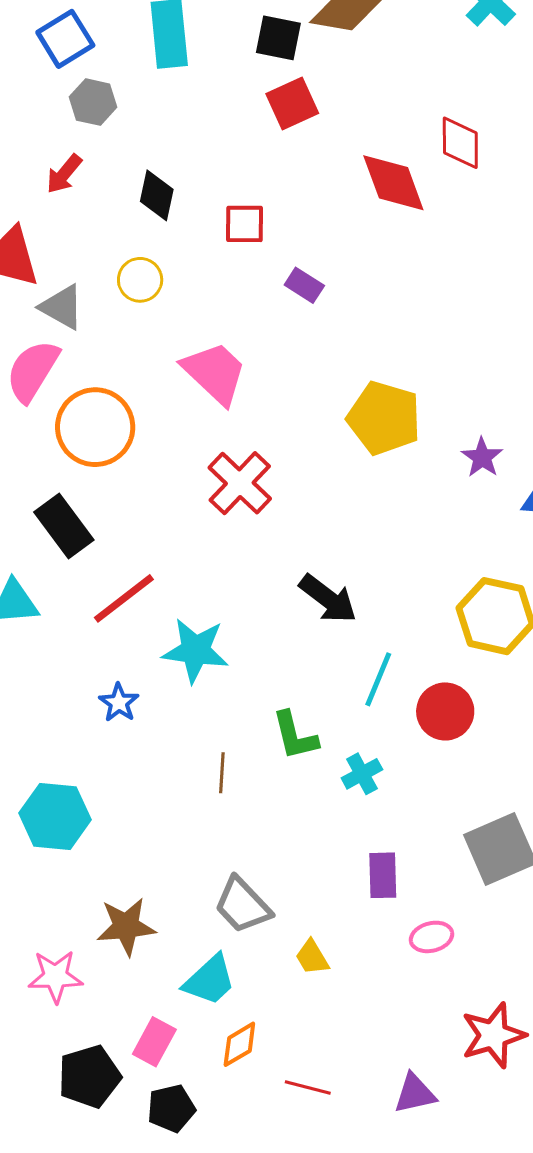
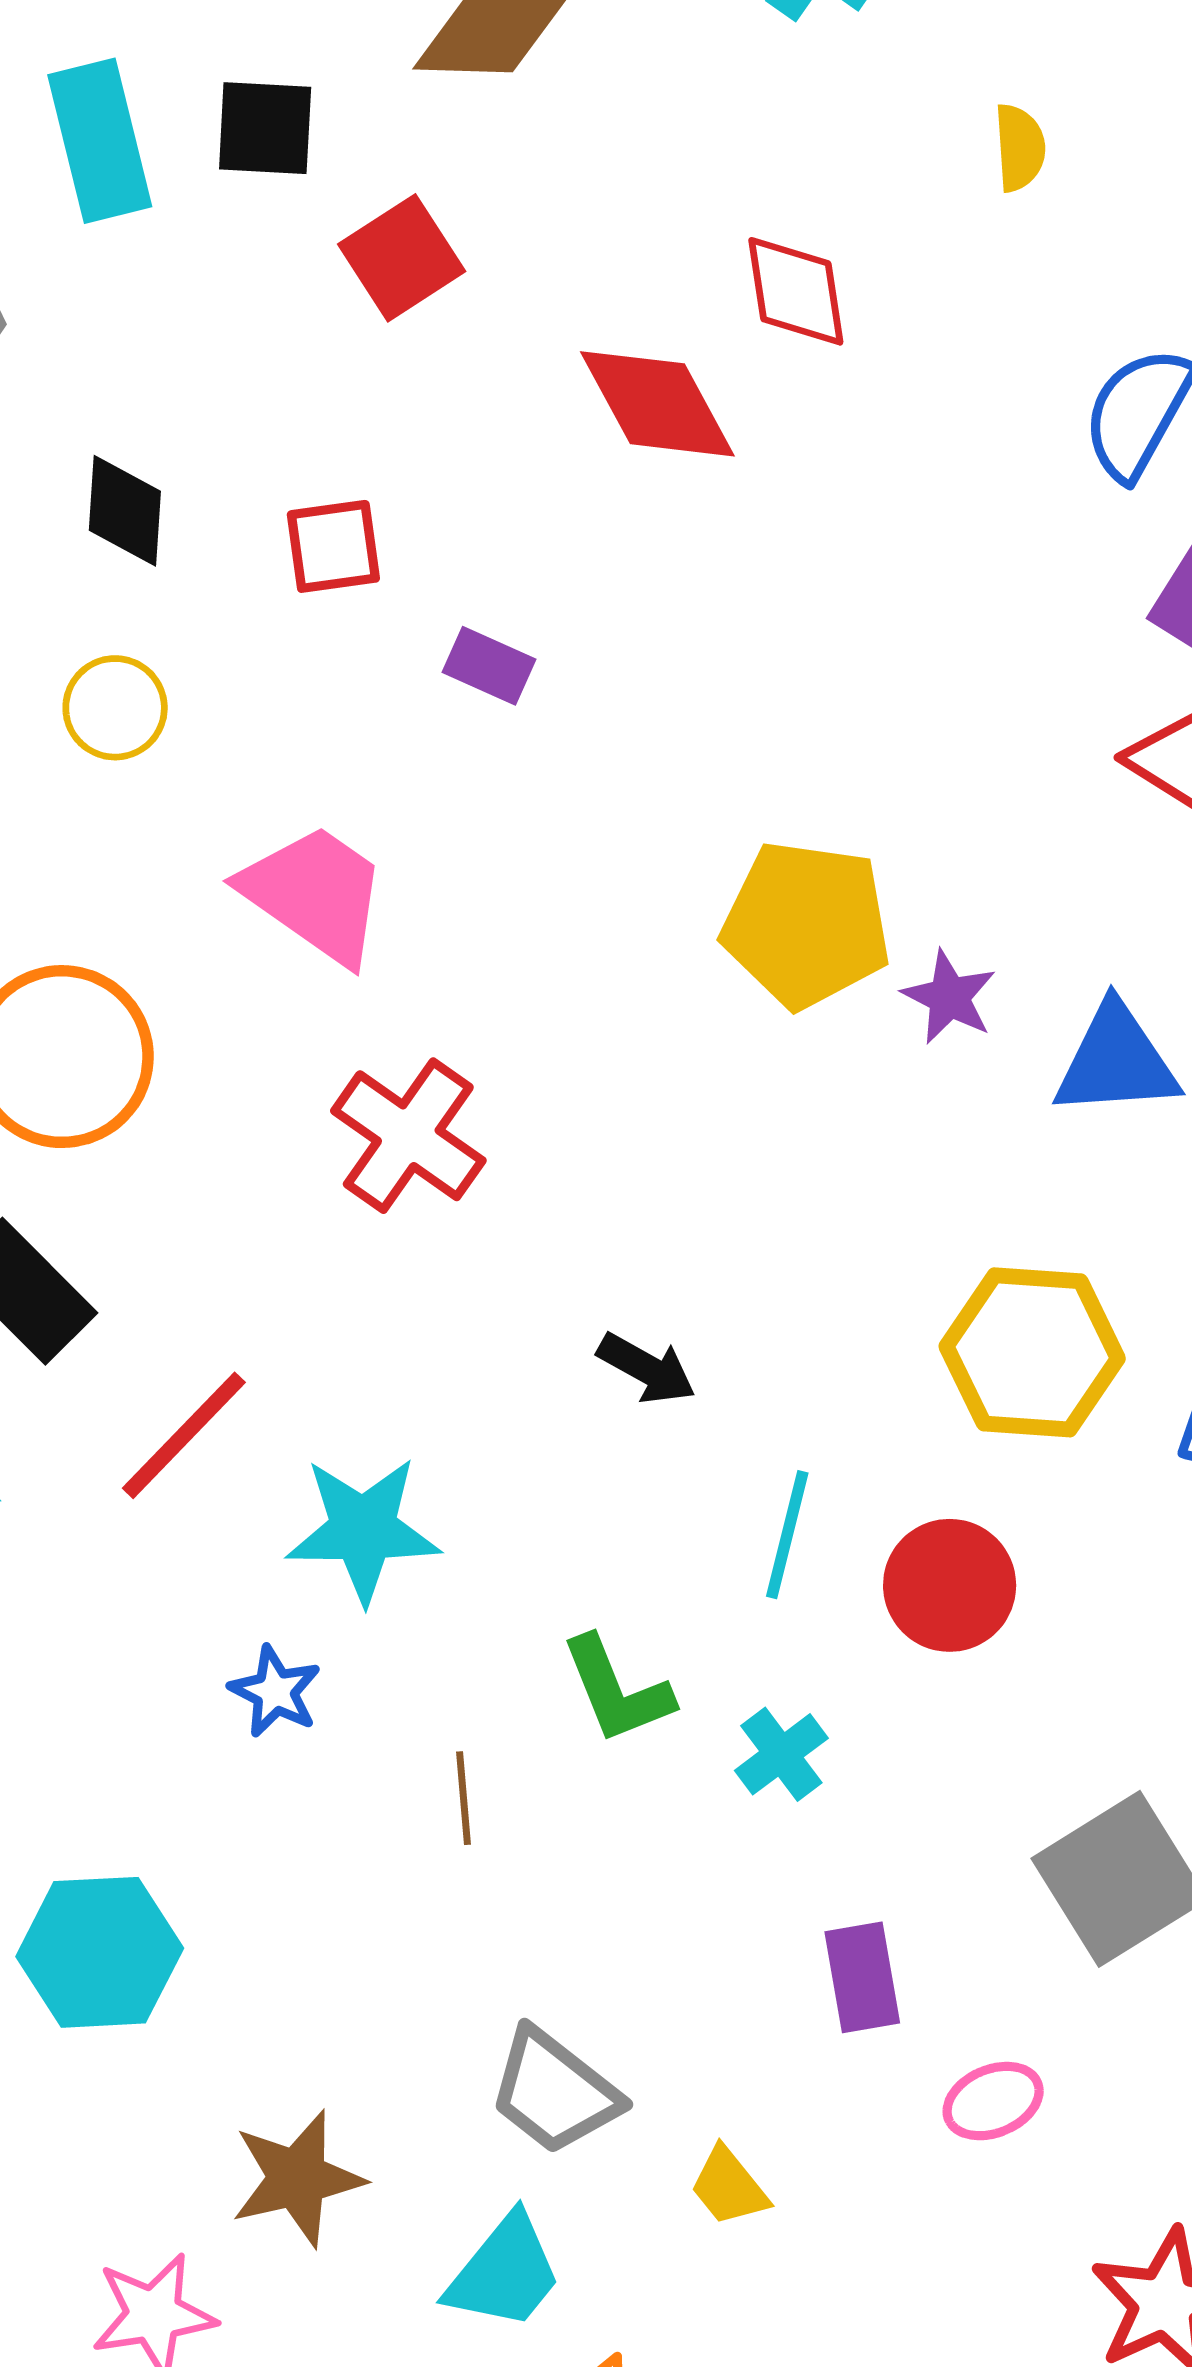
black square: (278, 38) -> (265, 128), moved
yellow pentagon: (384, 418) -> (806, 924), moved
black arrow: (328, 599) -> (647, 1368), size x0.7
blue star: (119, 703) -> (275, 1691), moved

